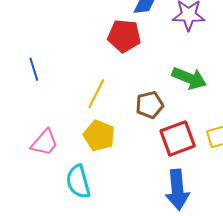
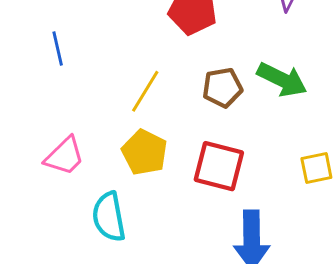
brown pentagon: (150, 105) -> (222, 88), moved
red square: (178, 138) -> (219, 166), moved, turned 30

